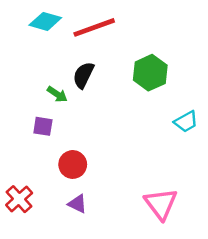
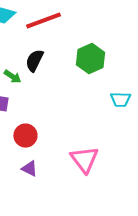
cyan trapezoid: (186, 122) -> (120, 100), turned 30
pink triangle: (161, 204) -> (84, 160), moved

